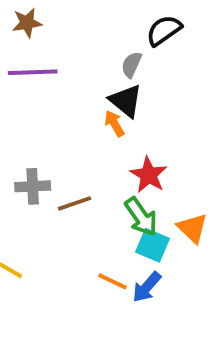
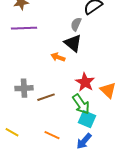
orange arrow: (114, 124) -> (58, 57), moved, turned -40
orange triangle: (192, 228) -> (108, 90), moved
orange line: (112, 281) -> (52, 135), moved

